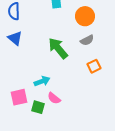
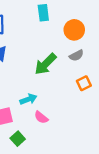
green arrow: (58, 48) -> (45, 64), turned -95
green square: (38, 107) -> (18, 139), moved, turned 32

